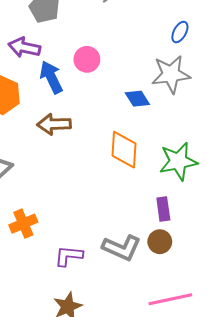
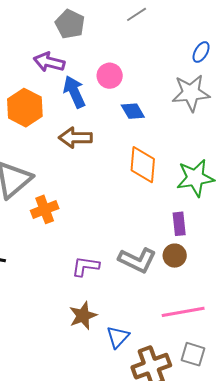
blue diamond: (137, 99) -> (133, 111), moved
orange cross: (23, 224) -> (45, 209), moved

